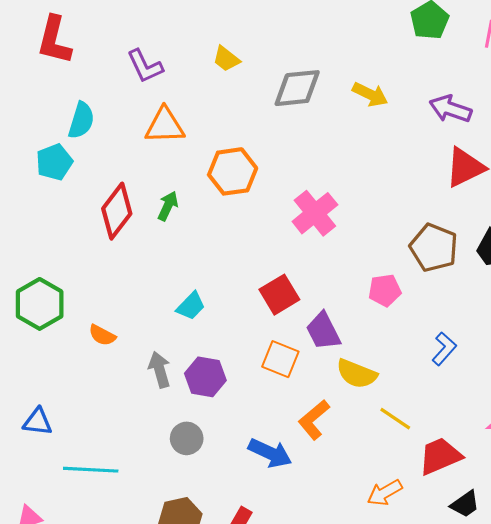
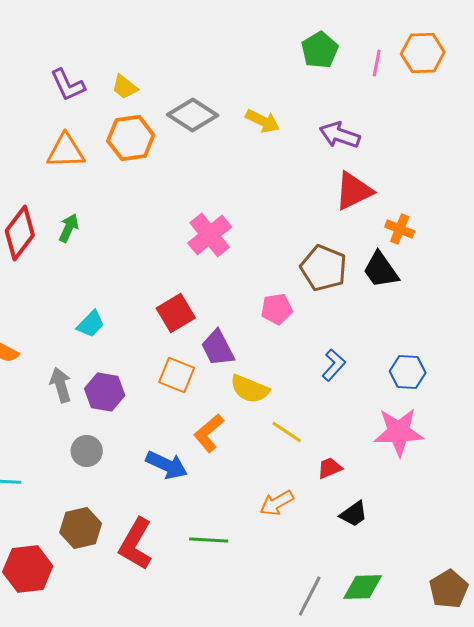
purple L-shape: (145, 66) -> (68, 85), moved
gray diamond: (297, 88) -> (193, 115), turned 39
orange hexagon: (233, 171) -> (131, 138), moved
red trapezoid: (440, 456) -> (330, 468), size x0.6

